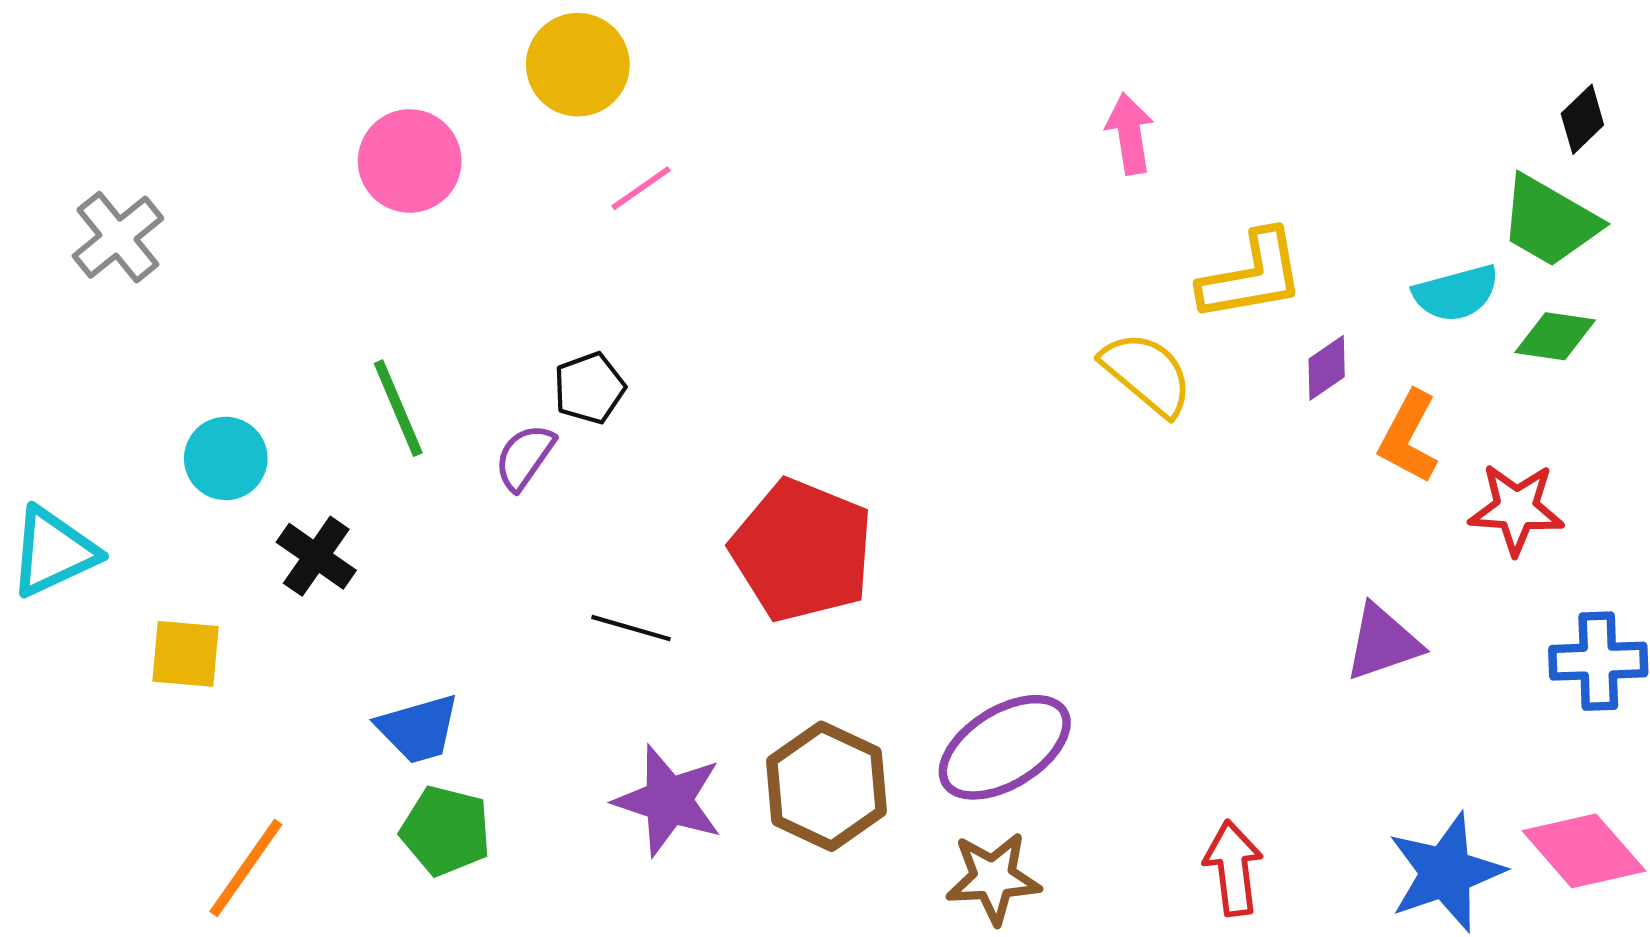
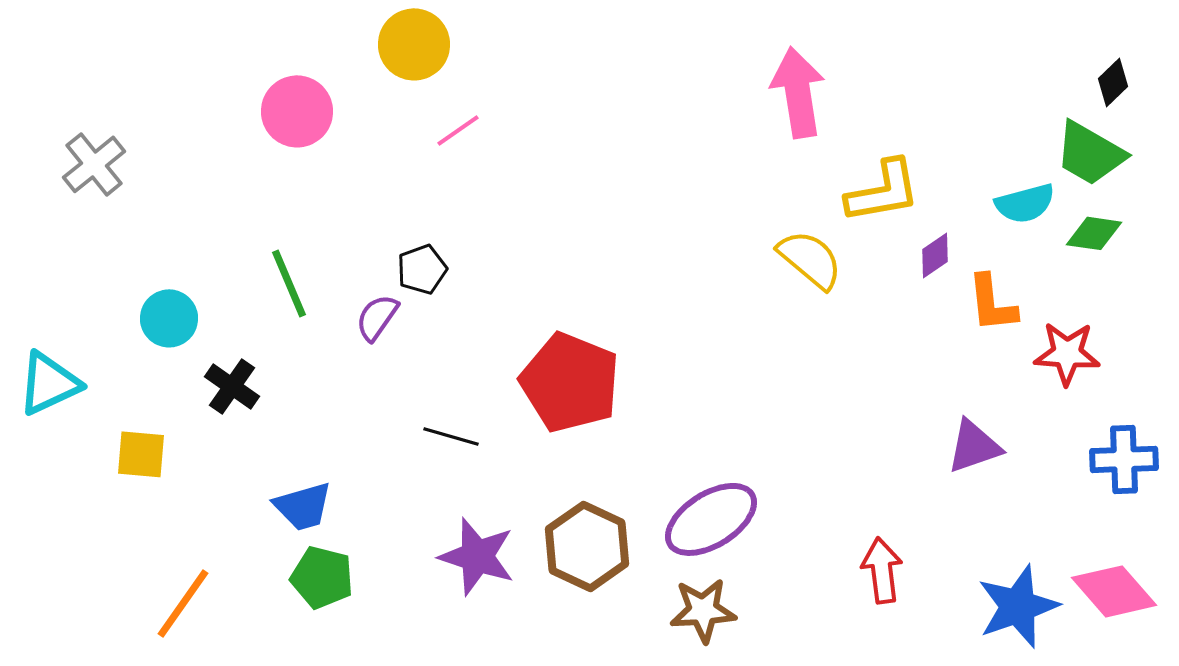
pink arrow: (1130, 134) -> (798, 92), size x1.6
orange L-shape: (1409, 437) -> (992, 303), turned -34
red arrow: (1233, 868) -> (882, 570), moved

